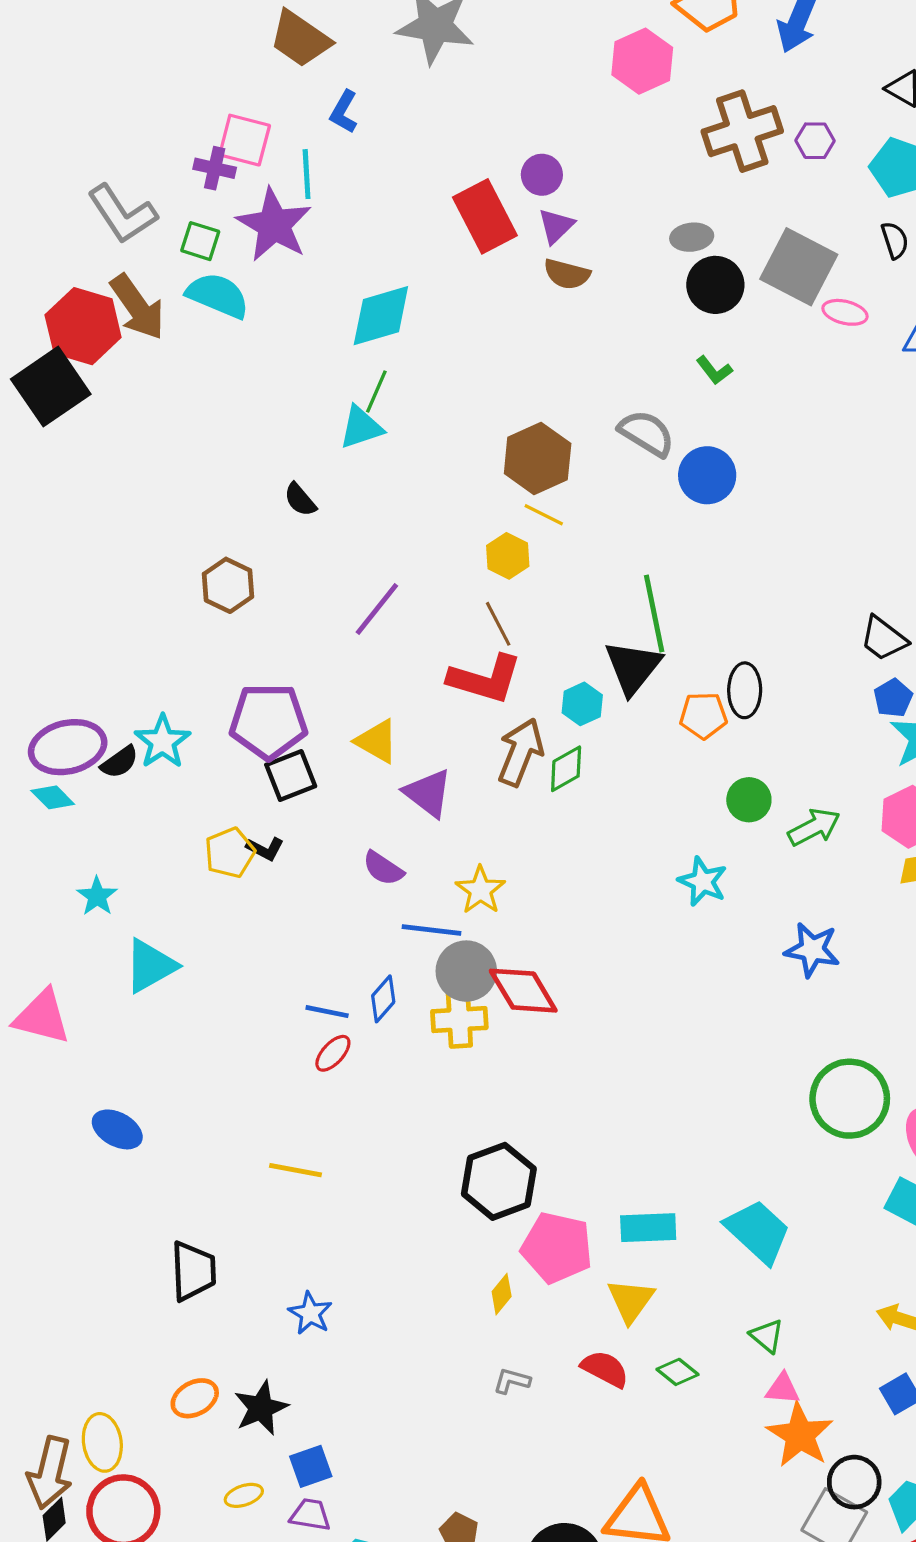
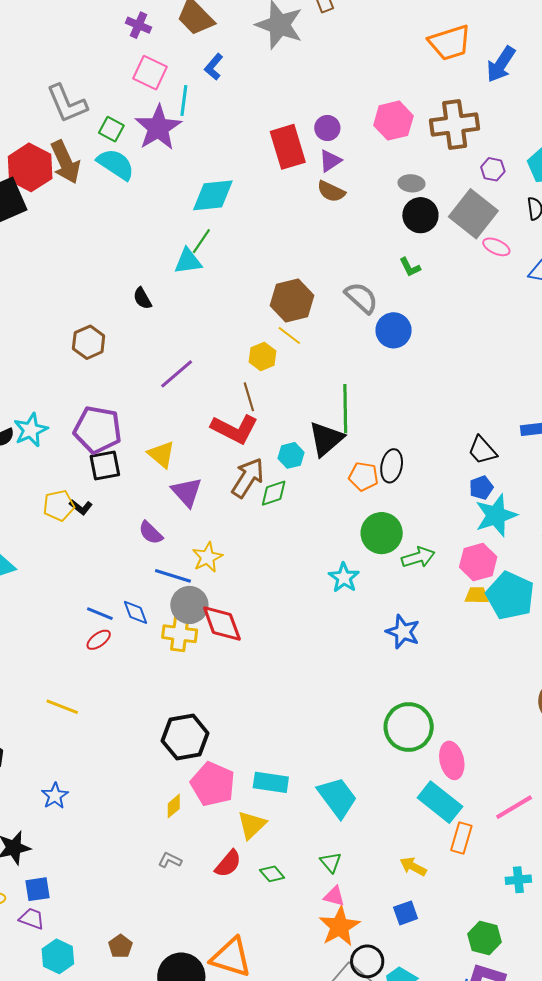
pink hexagon: (642, 61) -> (393, 121), moved
purple hexagon: (815, 141) -> (493, 169), moved
purple cross: (215, 168) -> (138, 25), moved
green circle: (749, 800) -> (382, 533), size x1.5
blue diamond: (383, 999) -> (136, 612), turned -72
red semicircle: (605, 1369) -> (228, 864), turned 92

